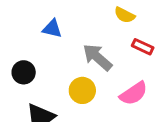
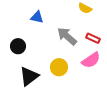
red rectangle: (143, 47) -> (93, 38), moved
yellow circle: (82, 90) -> (59, 67), moved

